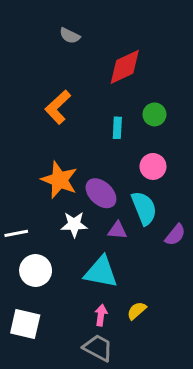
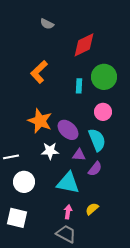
green circle: (154, 114) -> (104, 77), size x1.6
purple semicircle: (175, 235) -> (95, 169), moved

